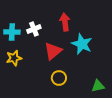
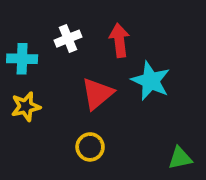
white cross: (34, 29) -> (68, 39), moved
yellow circle: (59, 78) -> (90, 147), moved

